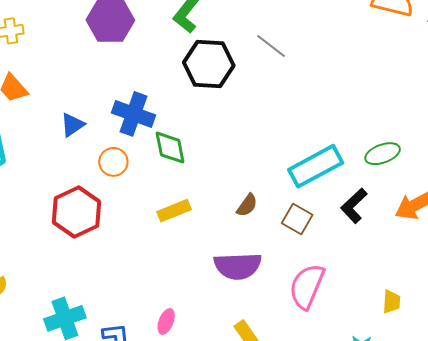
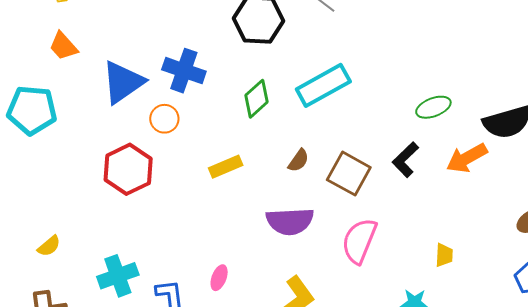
blue triangle: (72, 125) -> (123, 82), size x1.8
green diamond: (170, 148) -> (257, 99), moved, turned 60
cyan rectangle: (316, 166) -> (323, 85), moved
brown square: (297, 219) -> (349, 174), size x1.4

